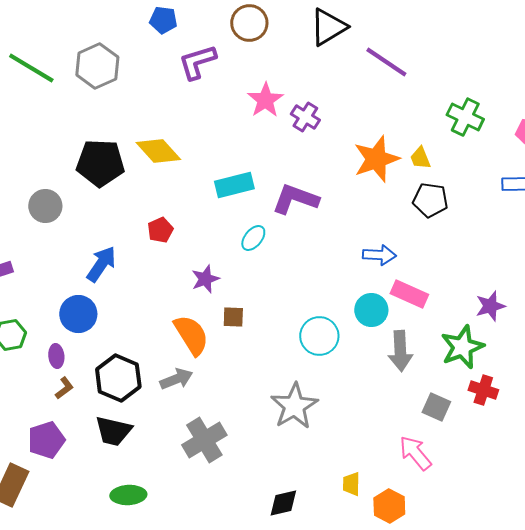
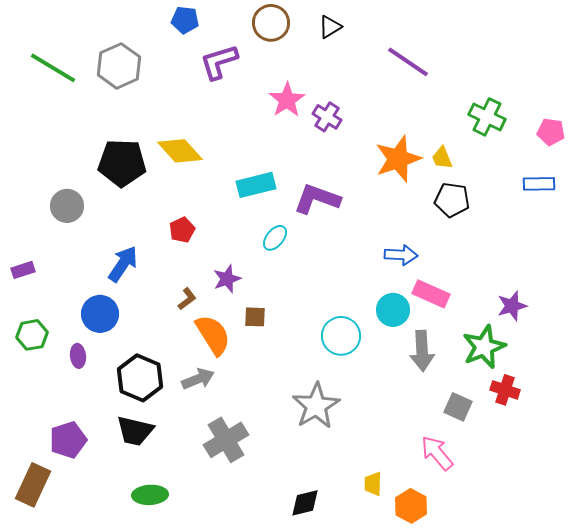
black triangle: (328, 27) -> (330, 27), moved, size x0.6
brown L-shape: (64, 388) -> (187, 299), moved

